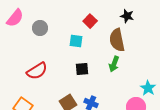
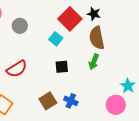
black star: (127, 16) -> (94, 14), moved
red square: (90, 21) -> (70, 19), size x1.6
cyan square: (76, 41) -> (56, 39), turned 32

